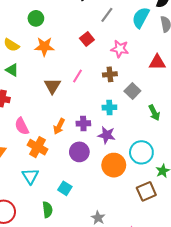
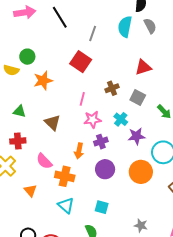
red square: (87, 39) -> (81, 62), size x1.5
yellow semicircle: (11, 45) -> (11, 70), moved
pink star: (120, 49) -> (92, 120), moved
red triangle: (157, 62) -> (143, 67), moved
brown triangle: (52, 86) -> (52, 123), moved
cyan cross: (109, 107) -> (121, 119), turned -32
purple star: (107, 135) -> (136, 136), moved

